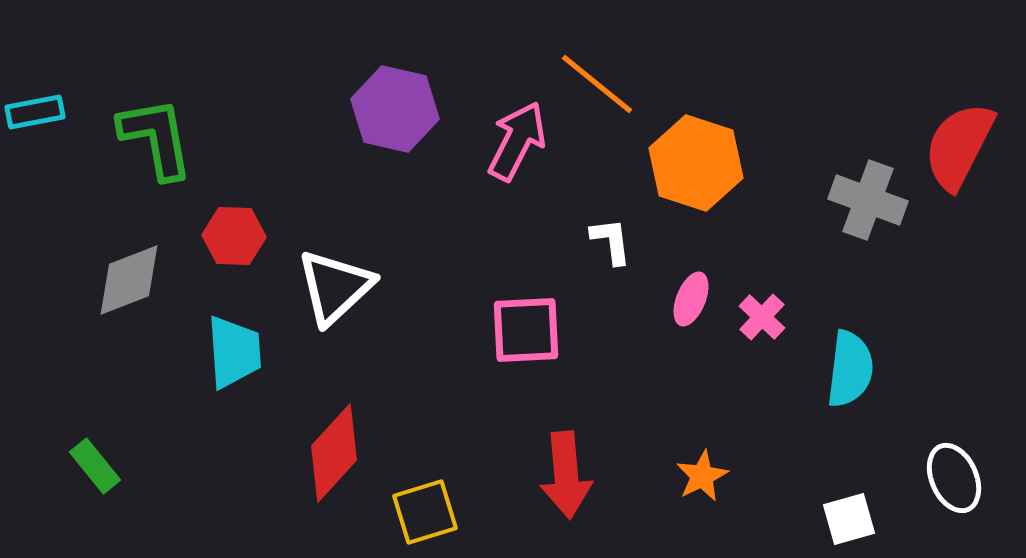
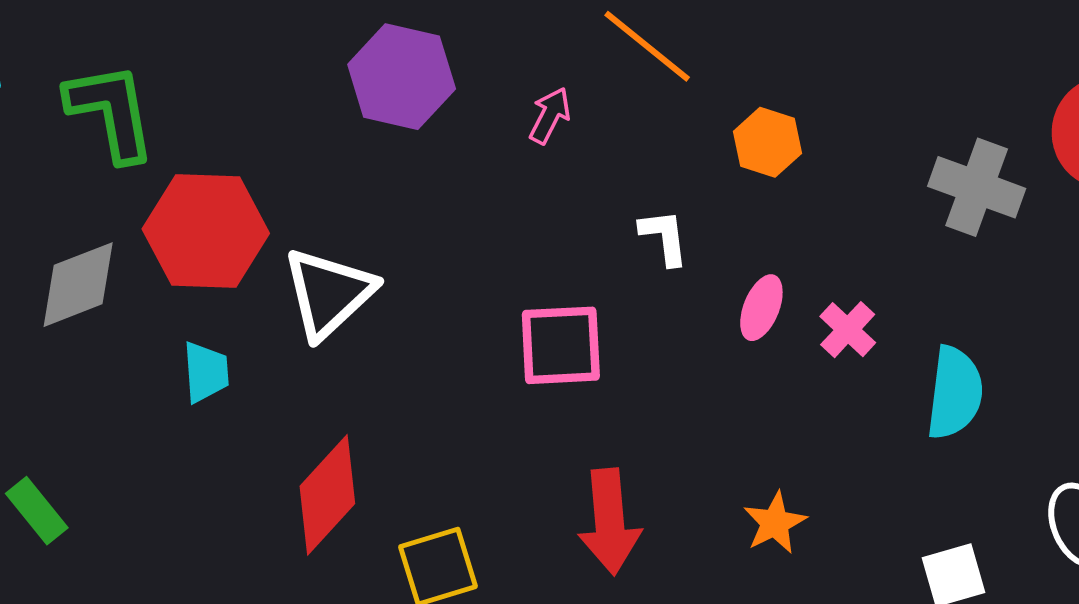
pink arrow: (517, 141) -> (550, 116), size x0.6
orange hexagon: (696, 163) -> (767, 142), size x0.6
red hexagon: (234, 236) -> (206, 231), size x1.6
cyan trapezoid: (234, 352) -> (206, 372), size x0.7

